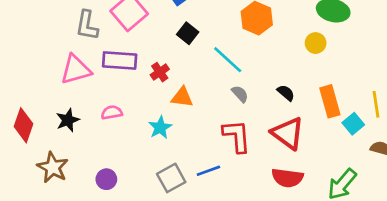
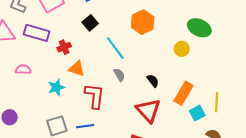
orange rectangle: (330, 101) -> (184, 93), turned 35
red L-shape: (237, 136) -> (95, 96), moved

